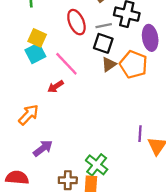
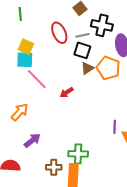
cyan square: (35, 53) -> (25, 60), turned 30
pink line: (66, 64) -> (37, 79), moved
red arrow: (56, 87) -> (67, 92), moved
green cross: (97, 165) -> (78, 154), turned -36

